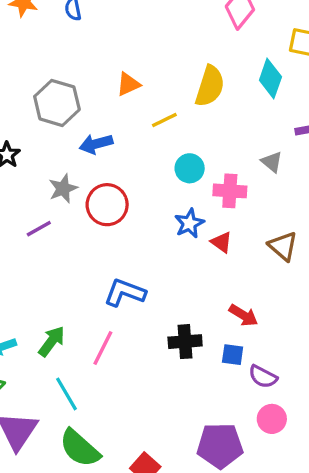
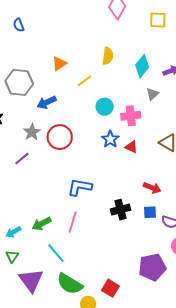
cyan diamond: (270, 78) -> (142, 66), moved, turned 30
yellow semicircle: (210, 86) -> (108, 56), size x0.7
gray triangle: (272, 162) -> (152, 94), turned 48
green arrow: (52, 341) -> (42, 224), turned -144

